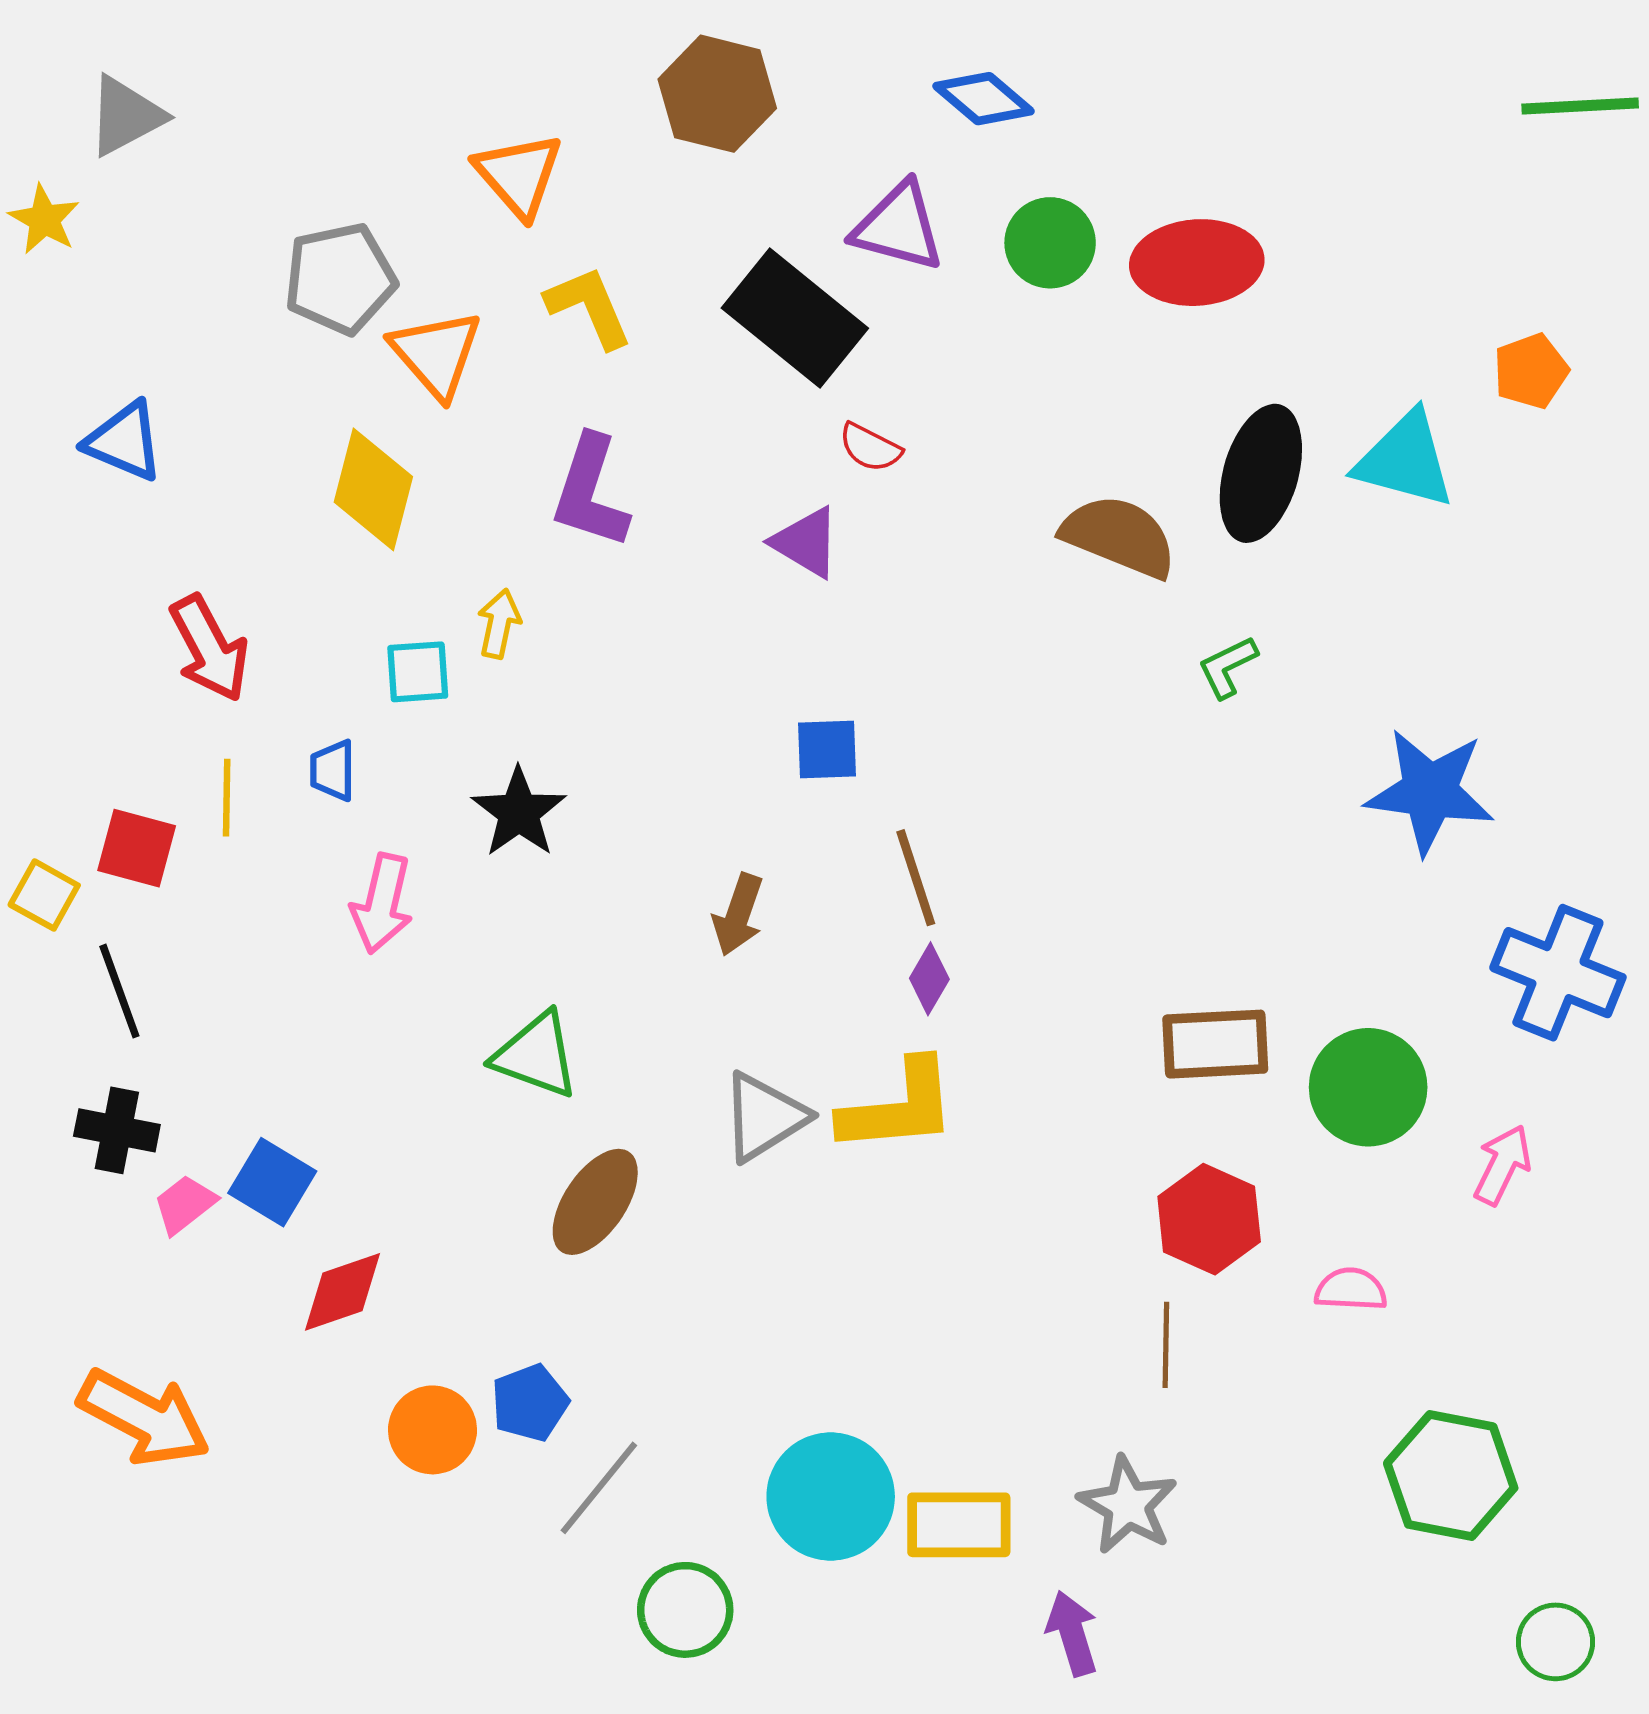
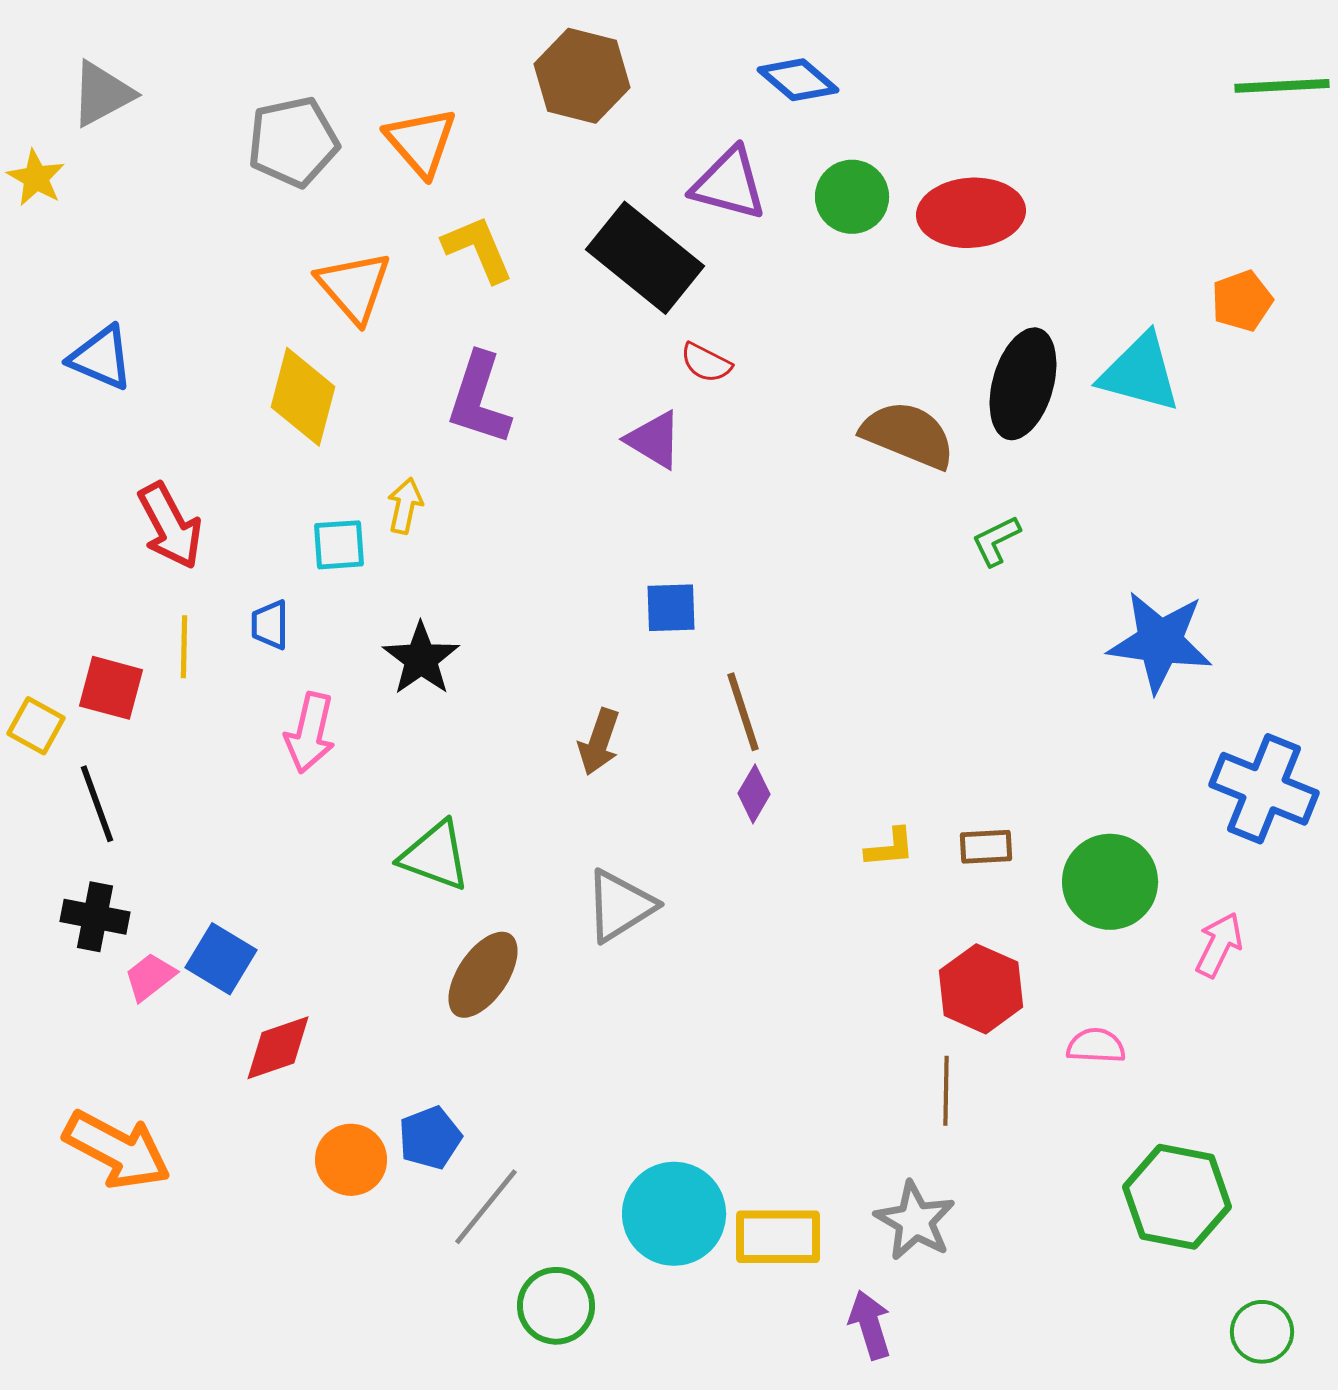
gray pentagon: (340, 279) -> (293, 142), moved
brown rectangle: (1215, 1044) -> (986, 847), size x0.6
yellow L-shape: (898, 1107) -> (890, 848), moved, size x0.5

